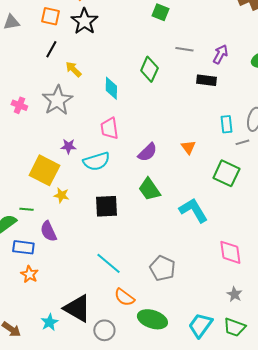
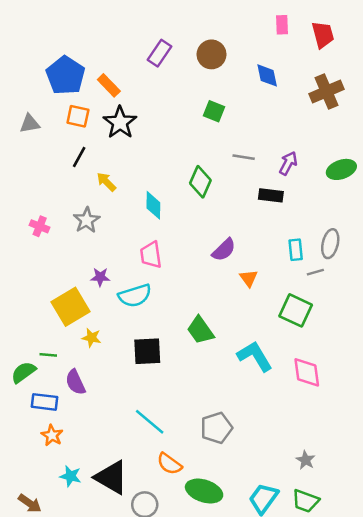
gray star: (57, 100) -> (87, 220), size x0.7
purple semicircle: (147, 152) -> (224, 250), moved
yellow square: (44, 170) -> (70, 307), turned 32
pink diamond: (230, 252) -> (307, 372), moved
gray pentagon: (162, 268) -> (216, 428), turned 30
cyan star: (49, 322) -> (70, 476), moved, turned -30

